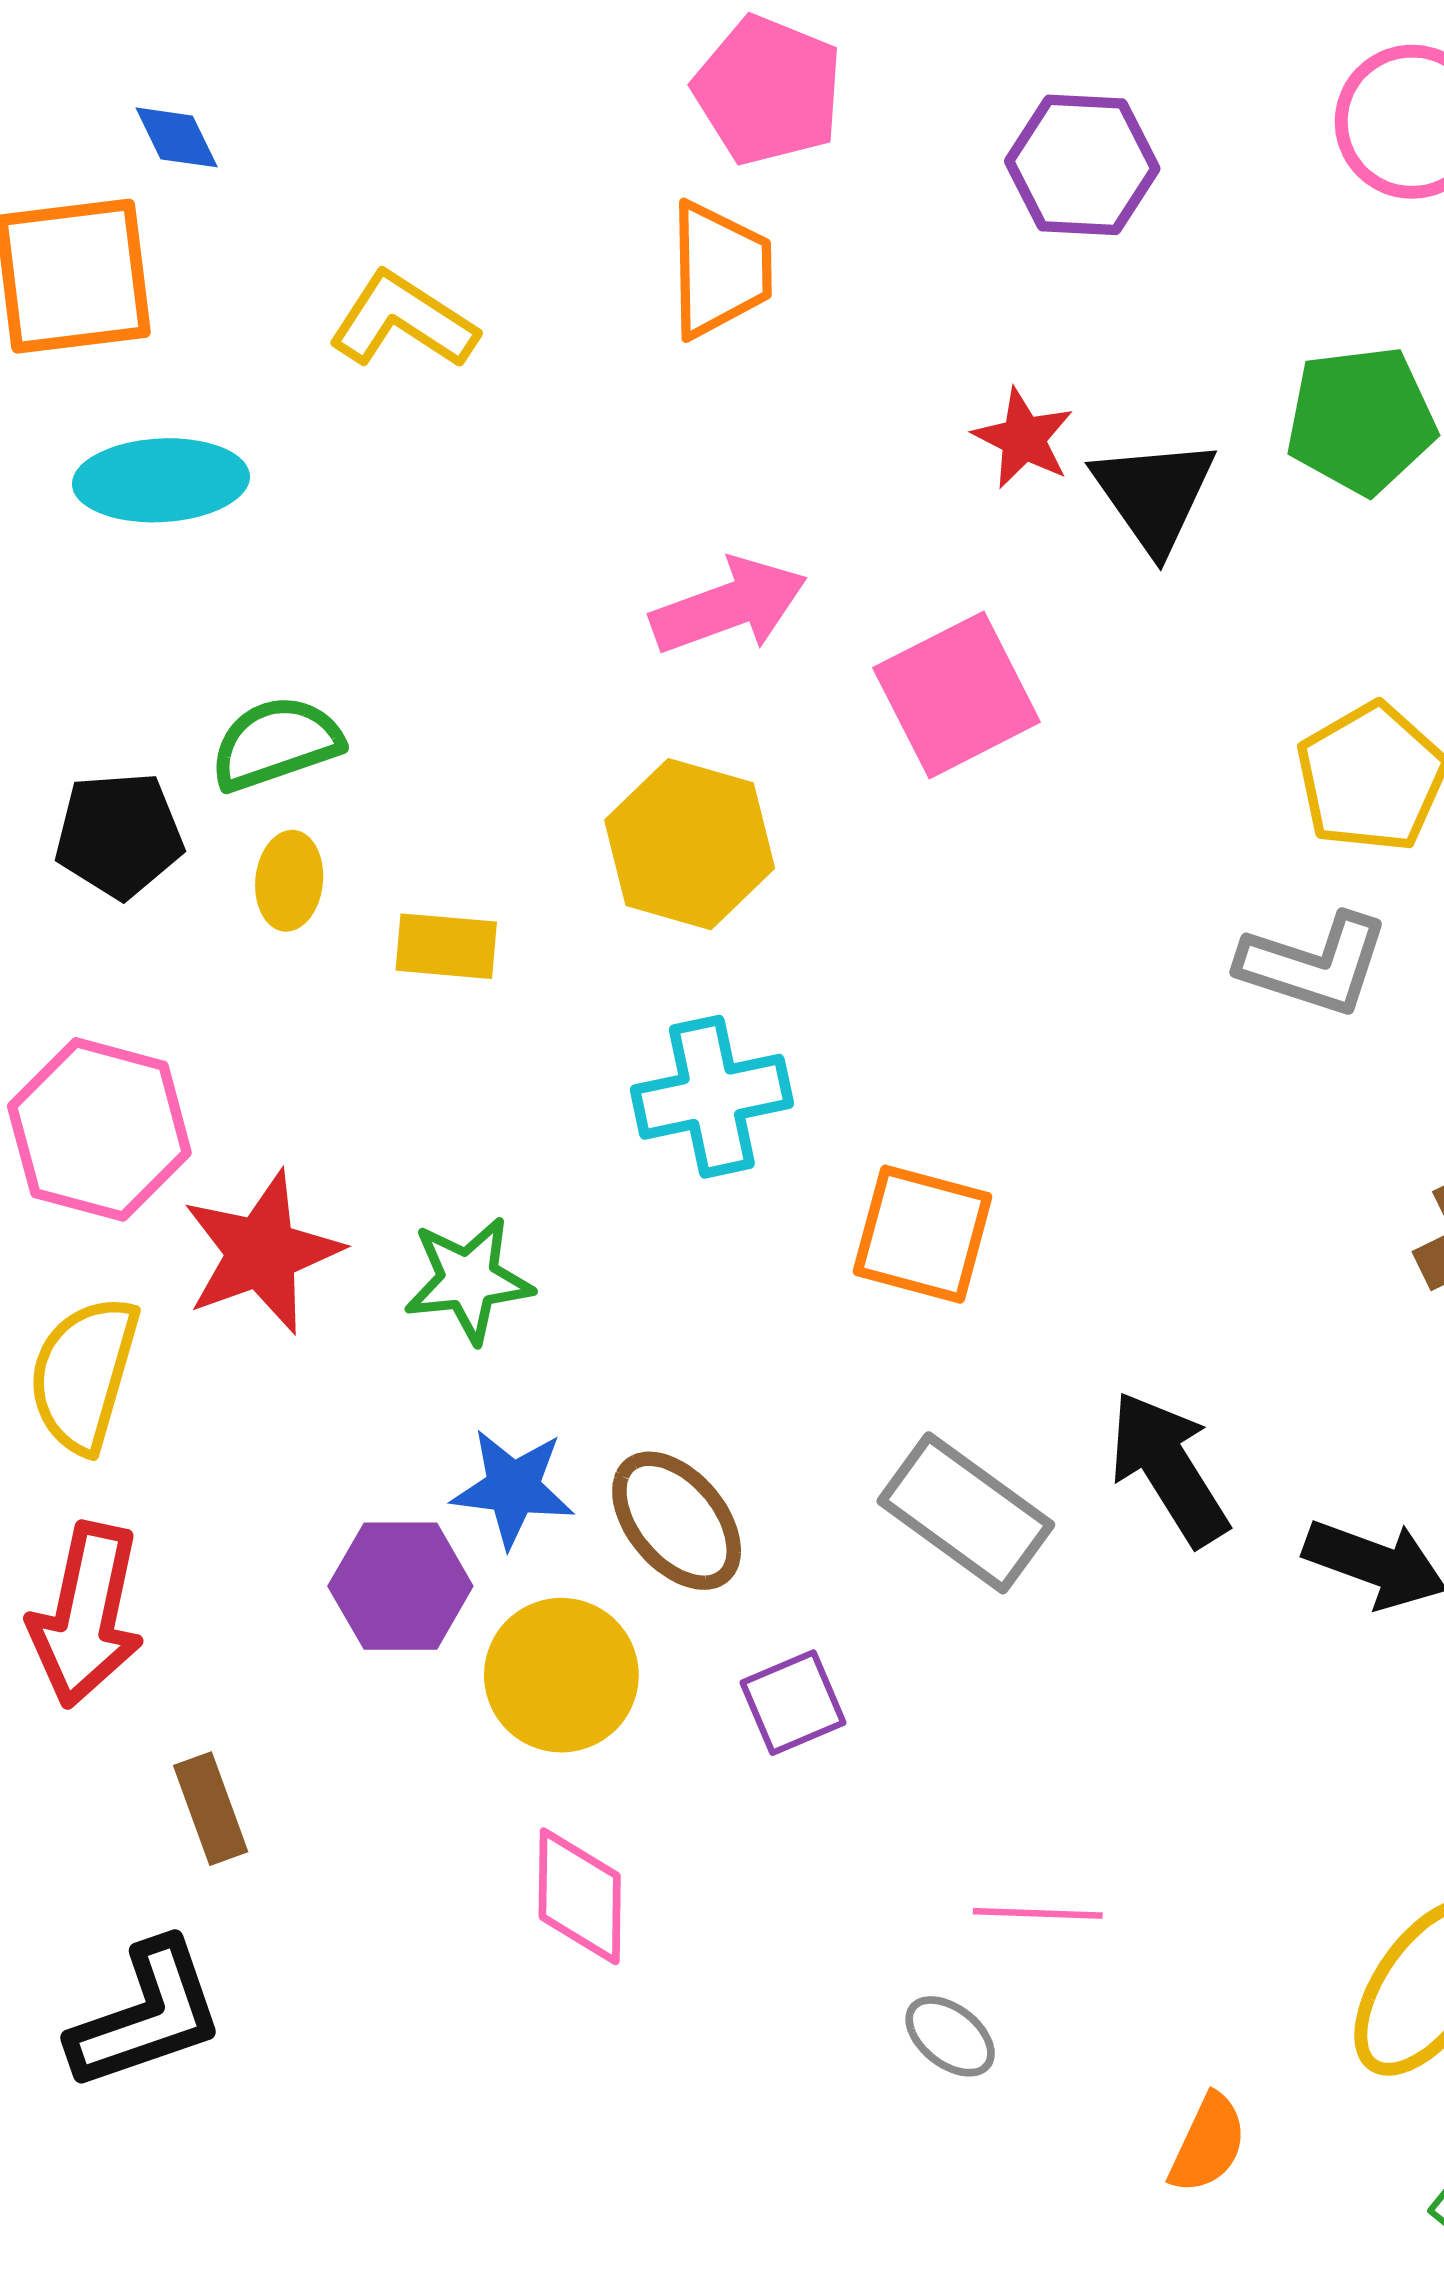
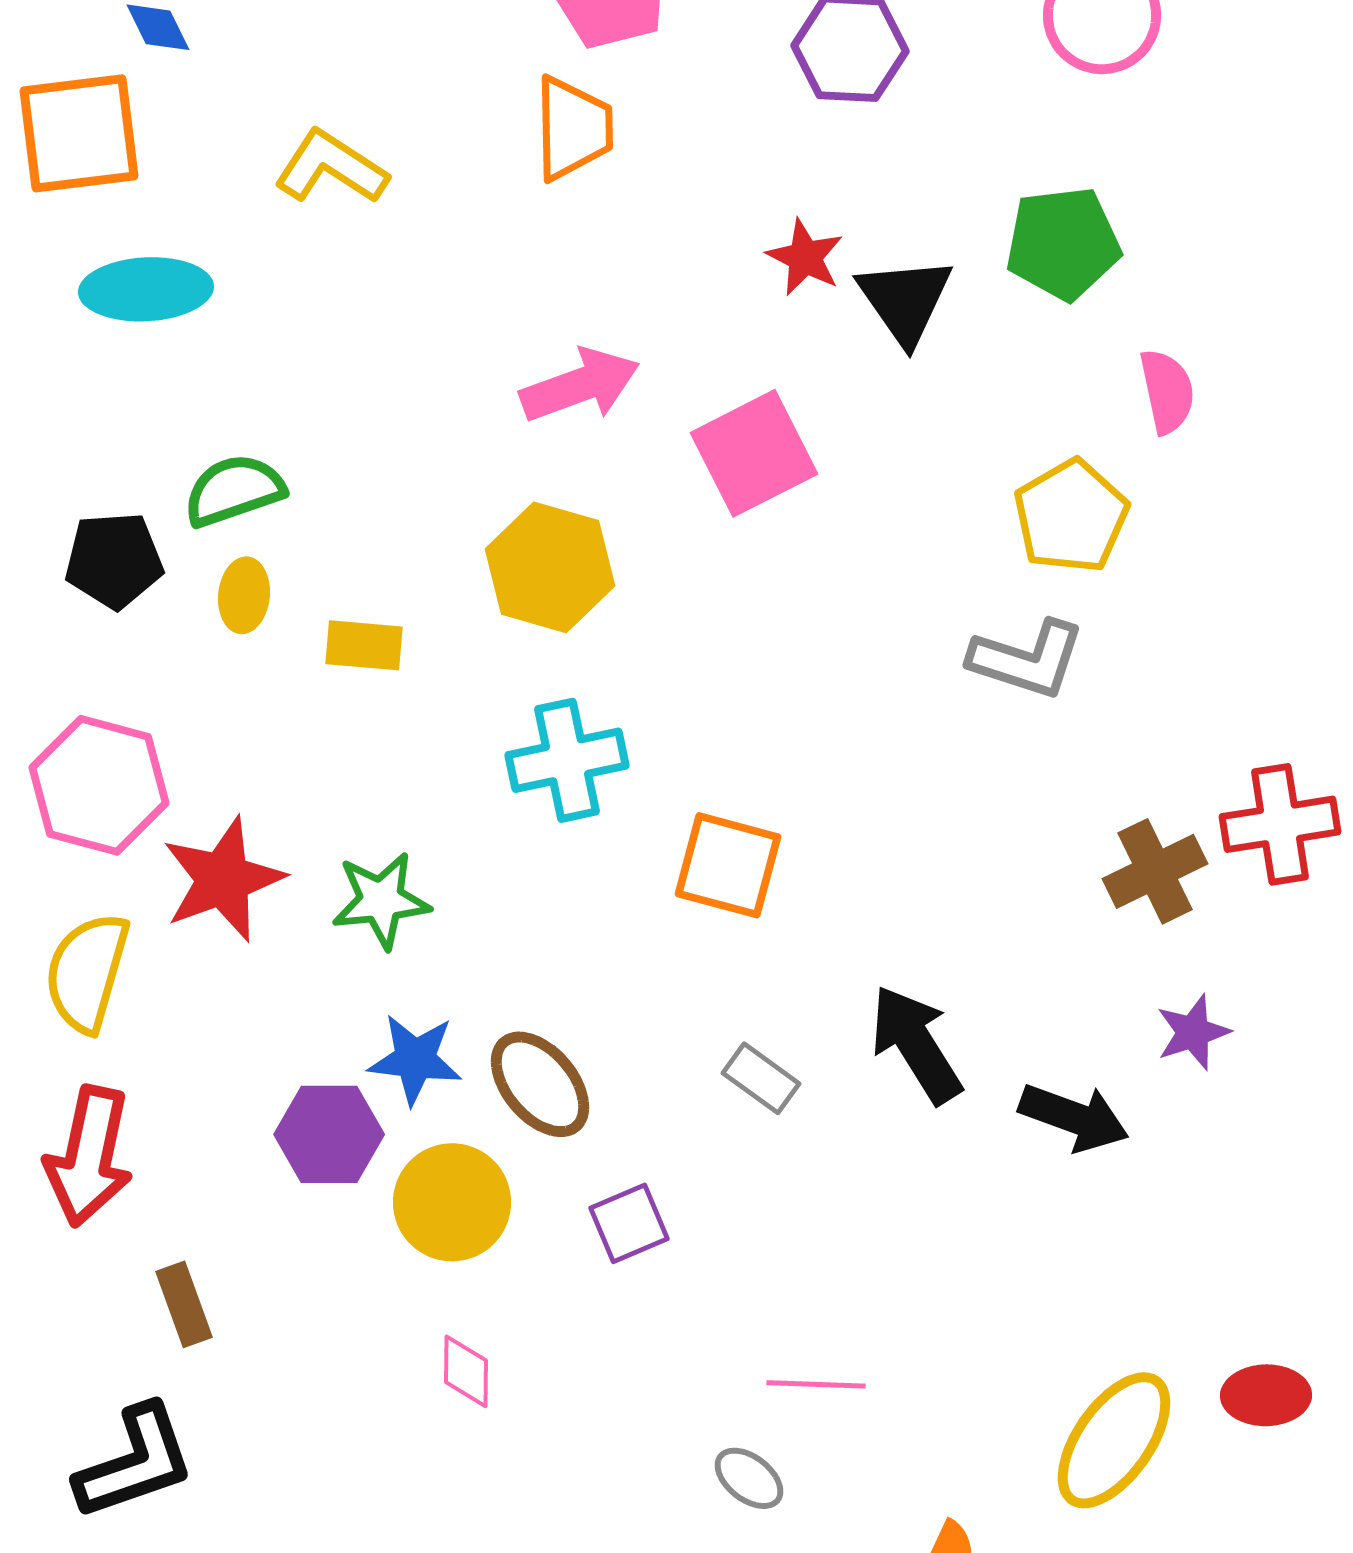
gray rectangle: (966, 1513) -> (761, 1078), size x0.6
pink diamond: (580, 1896) -> (466, 1371), size x0.7

